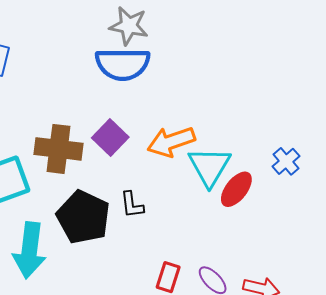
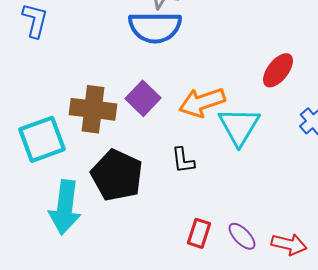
red ellipse: (236, 189) -> (278, 70), moved
black L-shape: (132, 205) -> (183, 160), moved

